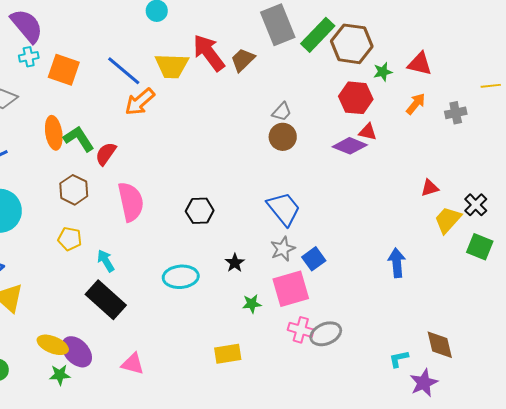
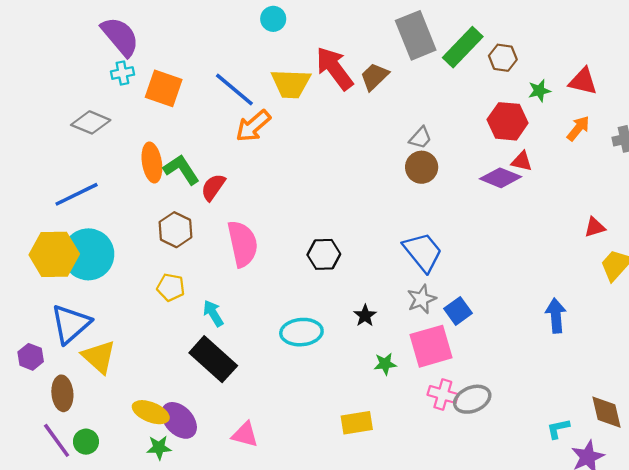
brown hexagon: (352, 44) -> (503, 58), size x0.6

